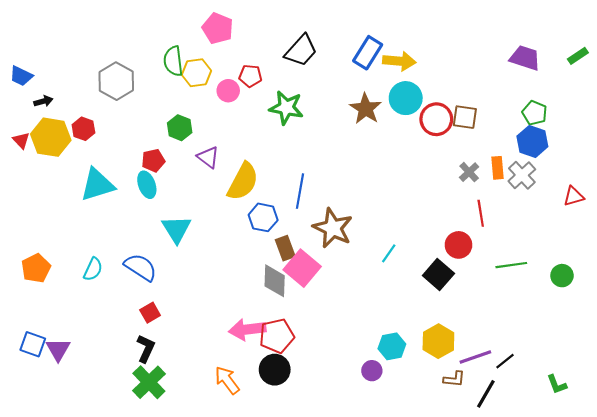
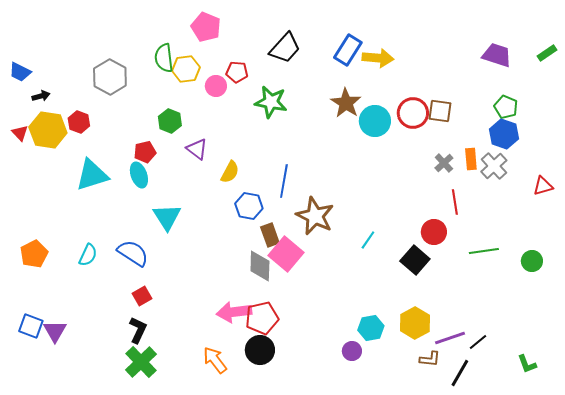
cyan circle: (406, 98) -> (375, 121), moved
yellow semicircle: (243, 182) -> (230, 172), size x0.6

